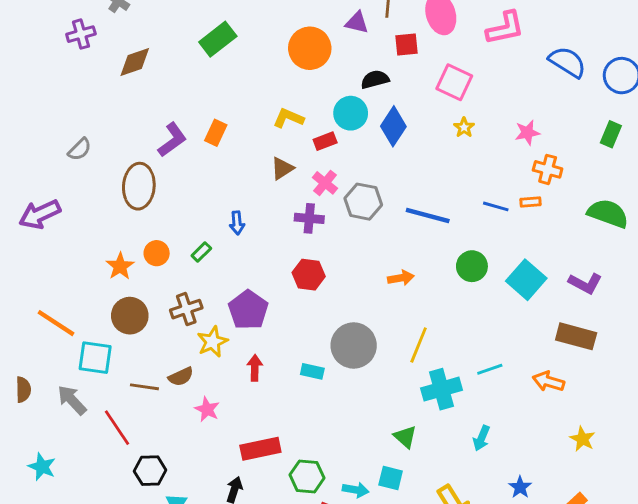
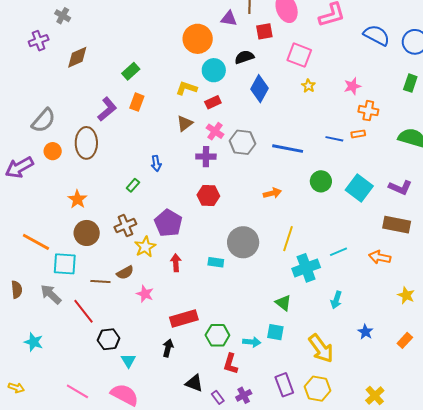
green rectangle: (218, 39) -> (131, 71), moved, size x0.7
cyan circle: (351, 113) -> (214, 70), moved
gray semicircle: (80, 149) -> (43, 120), size x1.5
orange circle: (157, 253) -> (53, 151), moved

